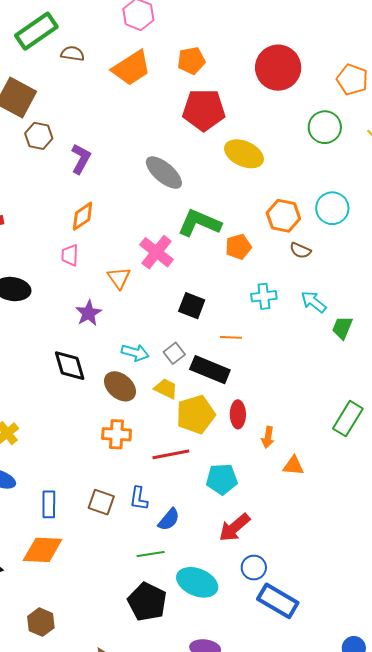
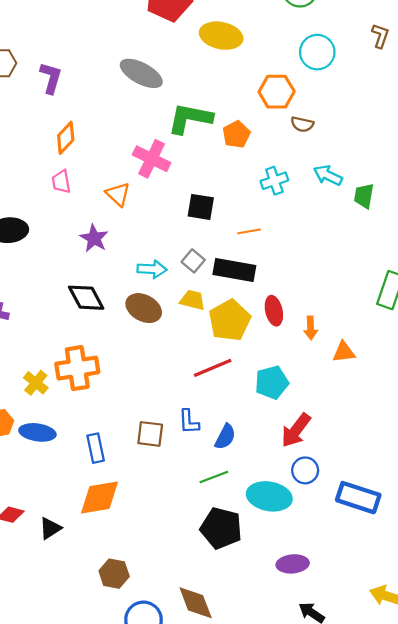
cyan circle: (332, 208) -> (317, 52), moved
orange cross: (117, 434) -> (77, 368), moved, size x1.4
blue circle: (254, 568) -> (305, 470), moved

